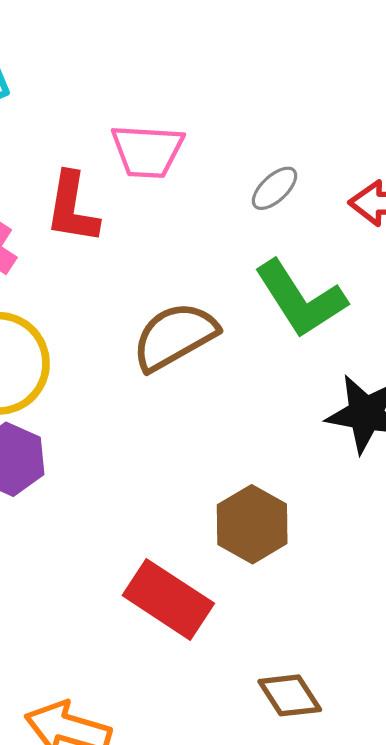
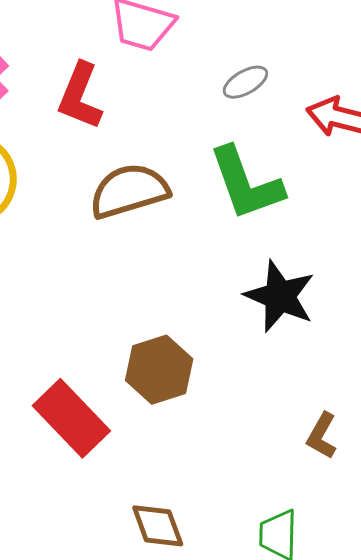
red L-shape: (72, 208) -> (80, 96), moved

